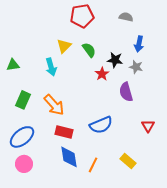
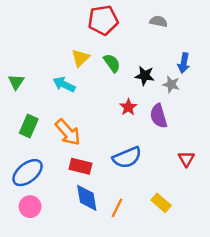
blue arrow: (139, 44) -> (184, 63), moved
green triangle: (13, 65) -> (16, 82), turned -48
cyan arrow: (51, 67) -> (64, 84), turned 132
red star: (102, 74) -> (128, 107), moved

